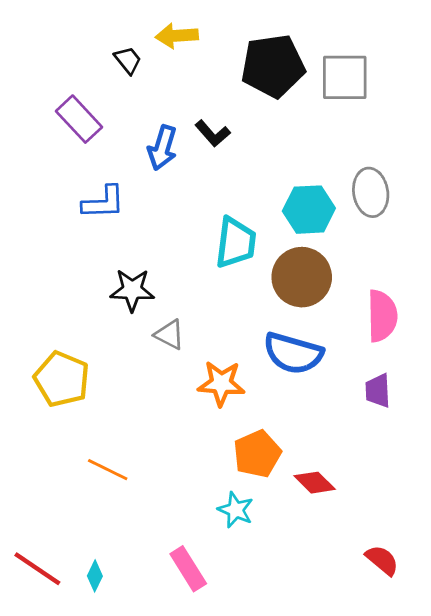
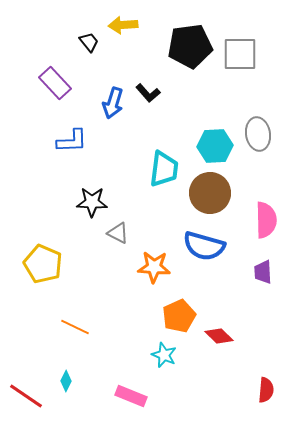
red semicircle: (382, 560) -> (266, 390), turned 55
pink rectangle: (188, 569) -> (131, 396), turned -36
cyan diamond: (95, 576) -> (66, 381), moved

